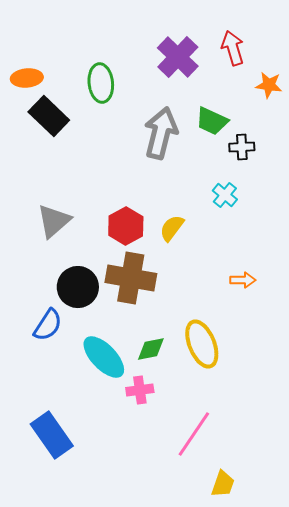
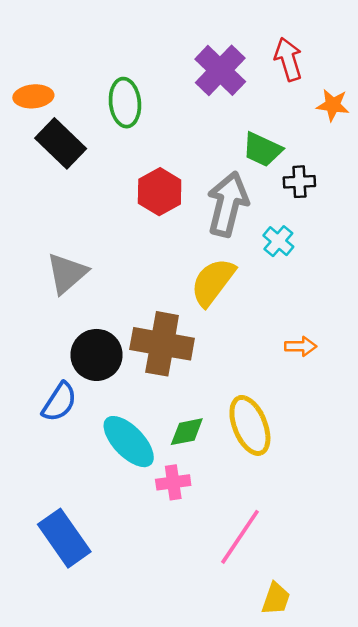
gray arrow: (161, 133) -> (228, 204), moved
red hexagon: (126, 226) -> (160, 192), moved
yellow semicircle: (172, 228) -> (213, 282), size x1.5

